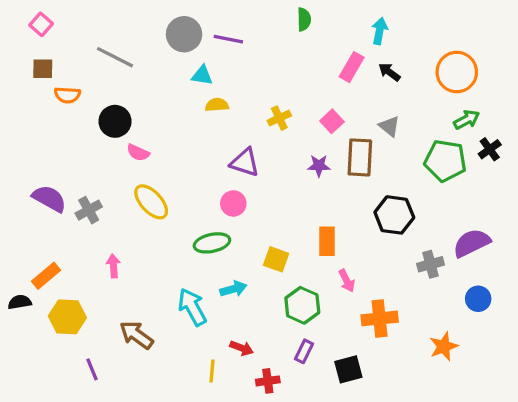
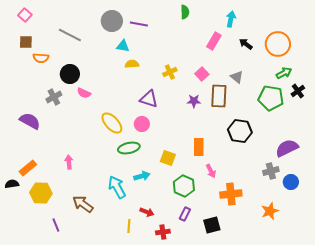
black arrow: (389, 72) -> (246, 44), moved
yellow ellipse: (151, 202) -> (112, 123), moved
gray cross: (89, 210) -> (54, 97), moved
gray cross: (430, 264) -> (271, 171), moved

